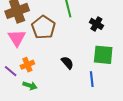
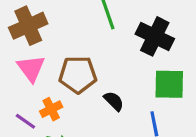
black cross: (96, 24) -> (155, 36), size x1.6
brown pentagon: (43, 27) -> (78, 75), moved, turned -30

